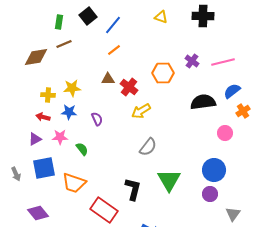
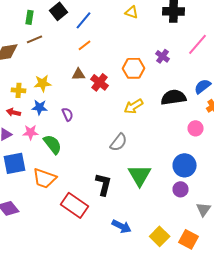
pink line: (223, 62) -> (198, 44), moved, turned -35
yellow arrow: (141, 111) -> (134, 106), moved
green semicircle: (82, 149) -> (52, 144), size x1.5

